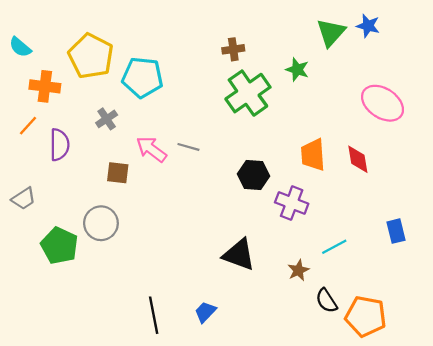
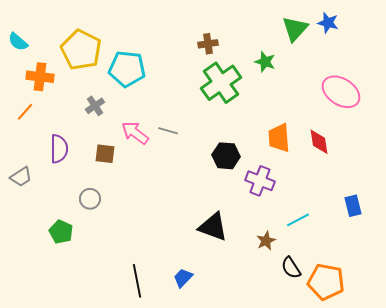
purple semicircle: (59, 145) -> (59, 149), moved
gray circle: (101, 223) -> (90, 199), size x0.7
green pentagon: (59, 246) -> (61, 232), moved, size x0.7

